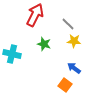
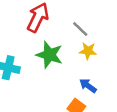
green star: (44, 44) -> (49, 55), size x1.5

